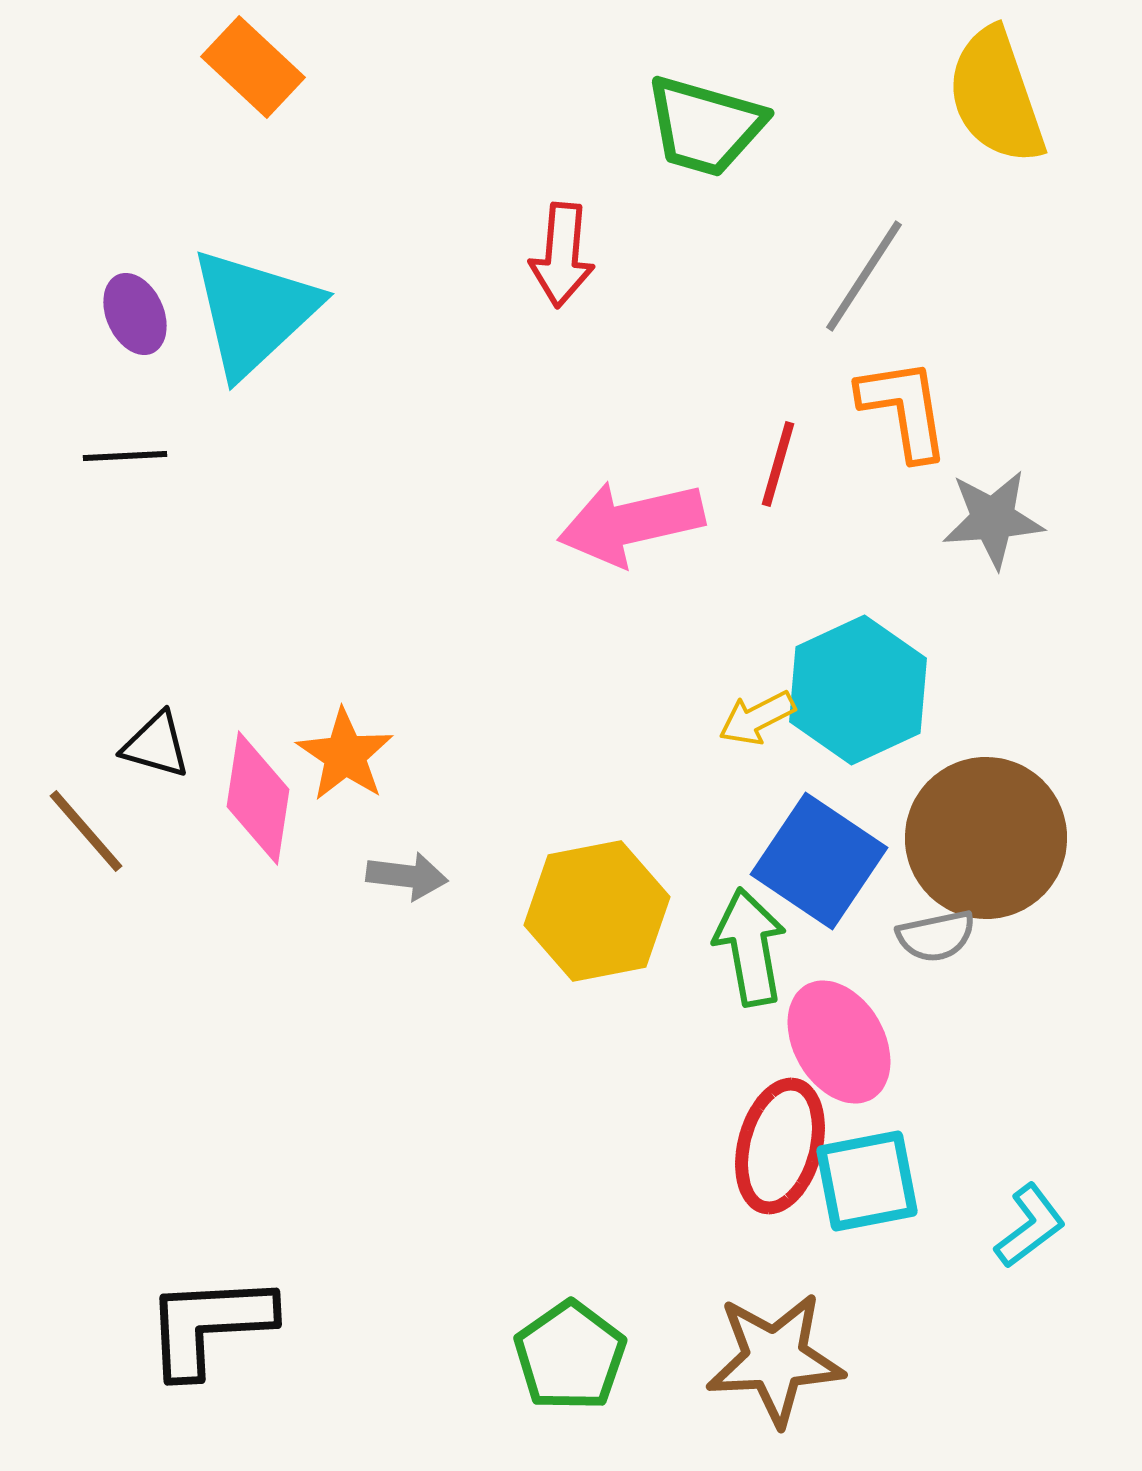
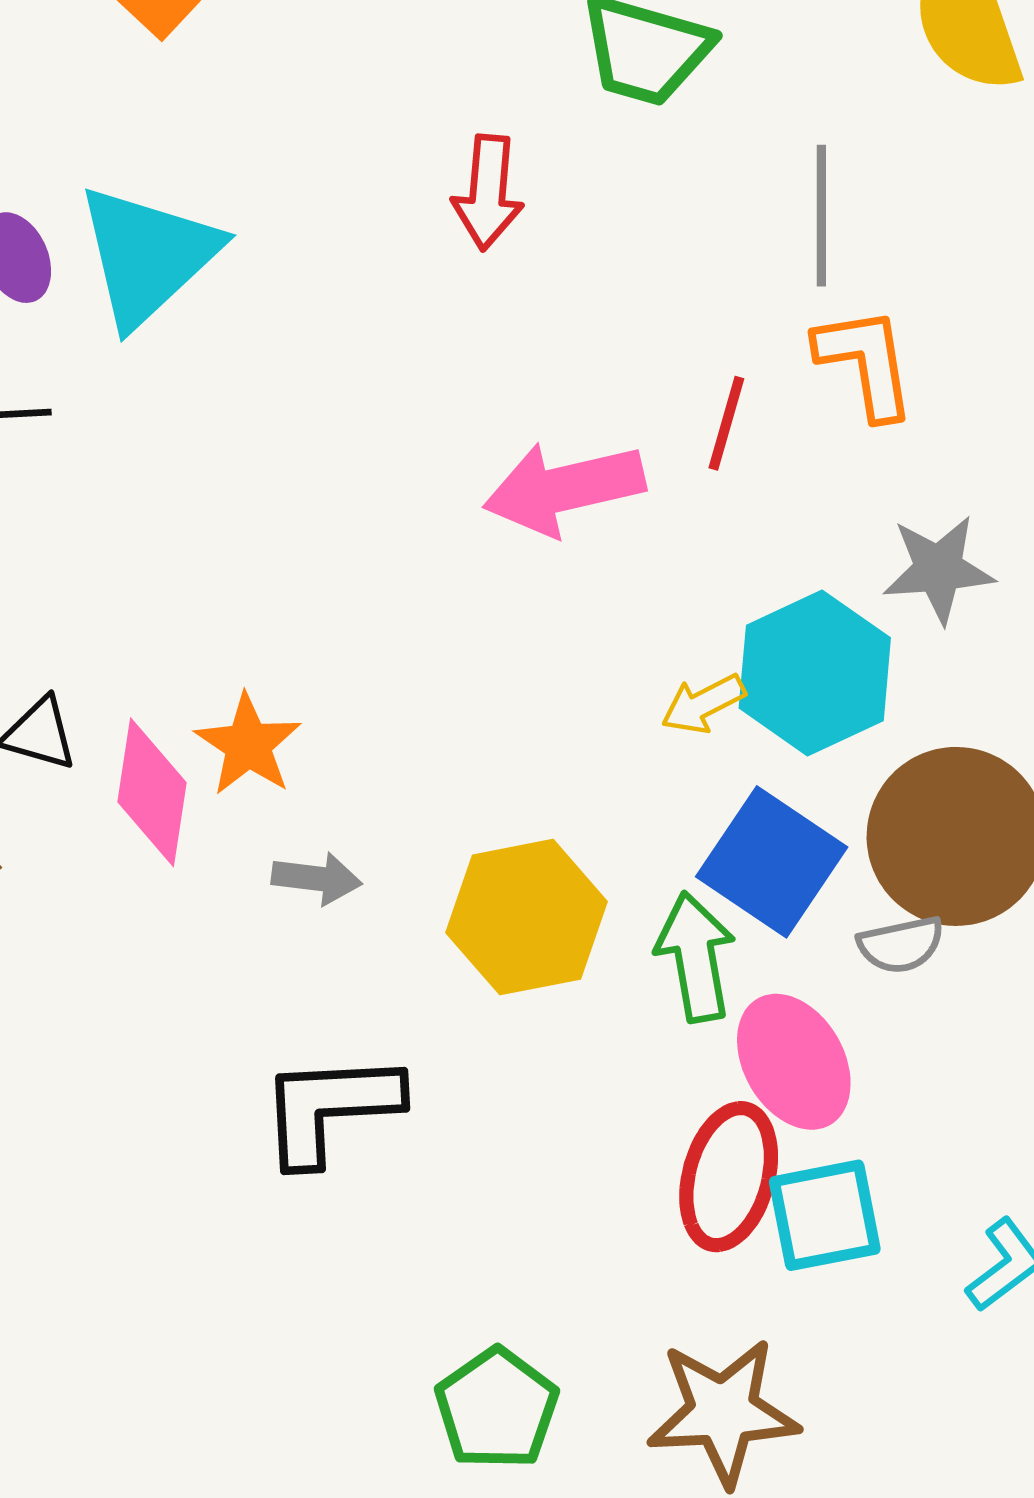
gray line: (864, 276) -> (821, 216), turned -33
gray star: (993, 519) -> (939, 569), moved
black L-shape: (209, 1325) -> (330, 1108), moved

